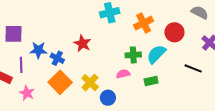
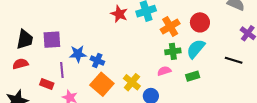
orange cross: (144, 23) -> (170, 26), moved
red circle: (174, 32) -> (200, 22), moved
red star: (82, 43) -> (119, 14), moved

